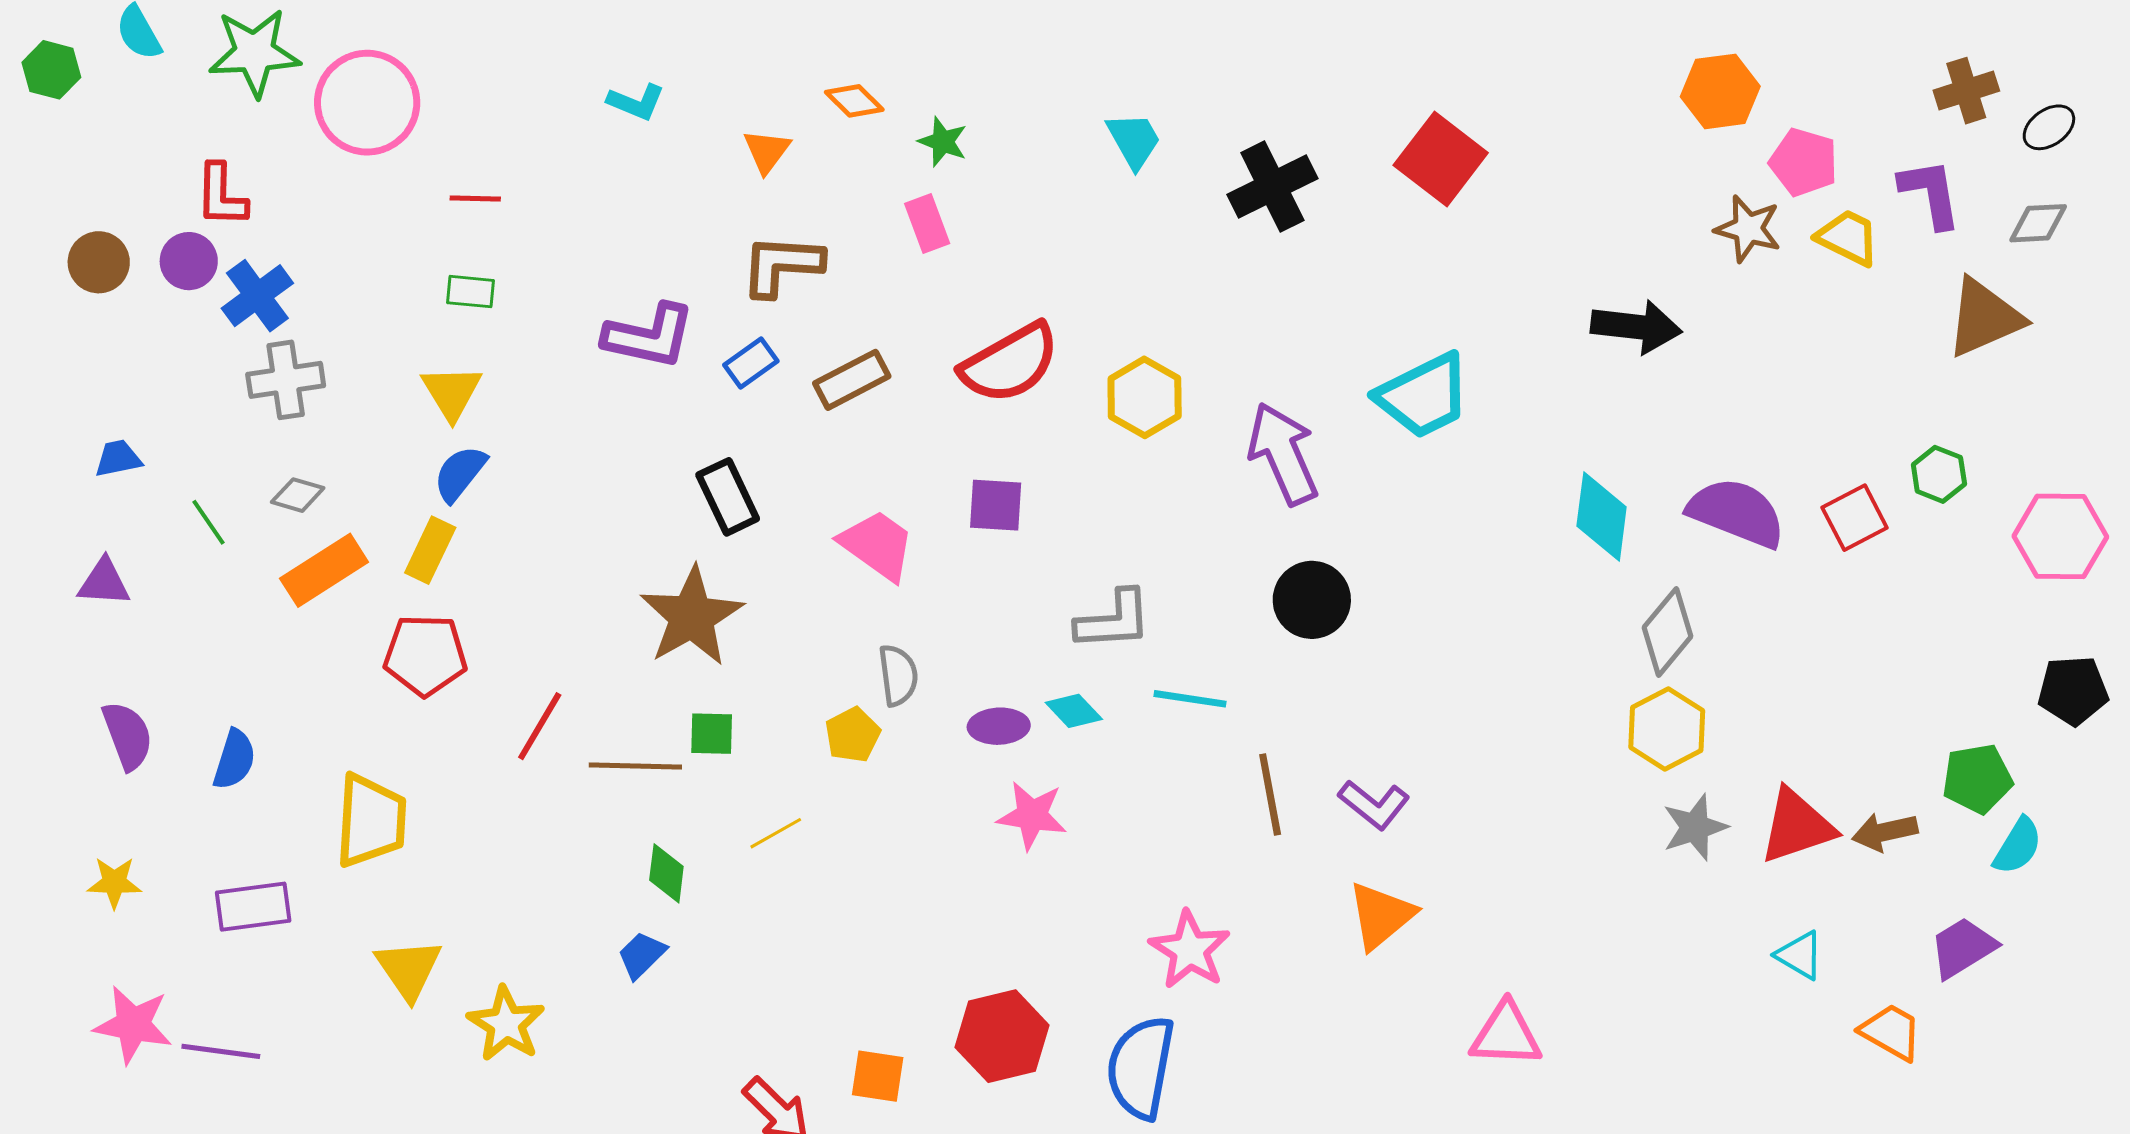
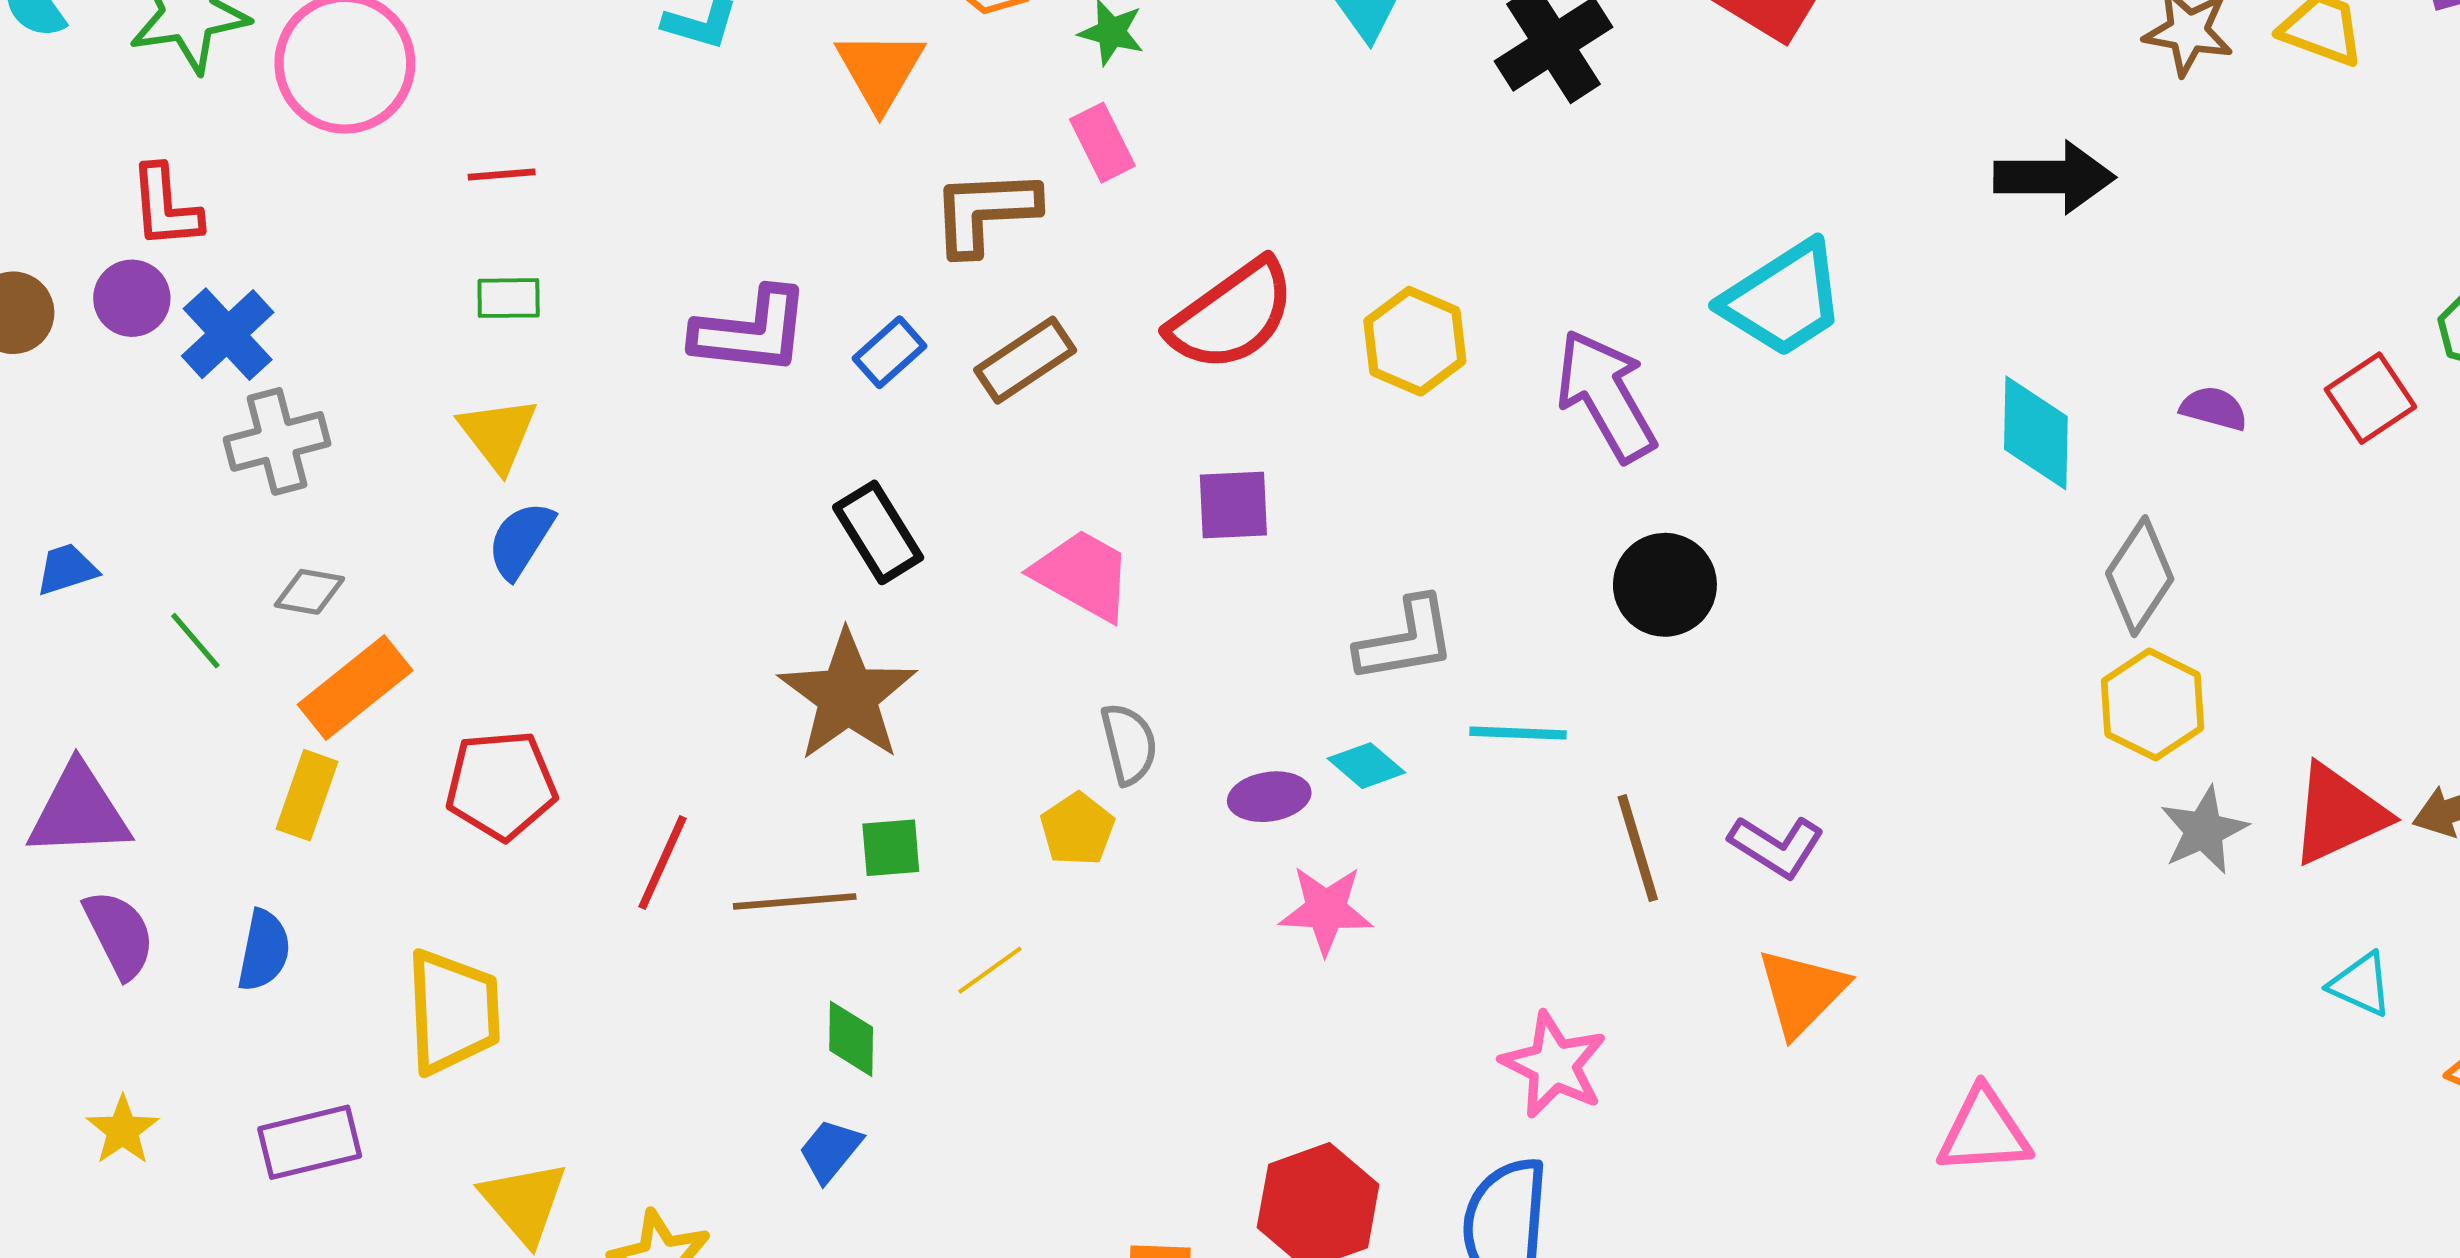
orange triangle: (767, 151) -> (880, 70), size x1.4
brown L-shape: (782, 265) -> (985, 212), moved
purple semicircle: (1737, 513) -> (2214, 408), size x0.5
yellow rectangle: (430, 550) -> (307, 795), moved
purple triangle: (104, 582) -> (79, 811), moved, size x1.5
yellow star: (114, 882) -> (123, 1130), turned -30

